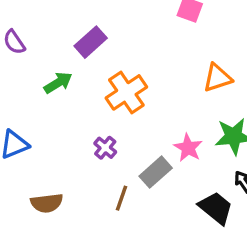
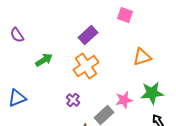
purple rectangle: (91, 42) -> (88, 35), moved
pink star: (188, 148) -> (124, 100), turned 30

